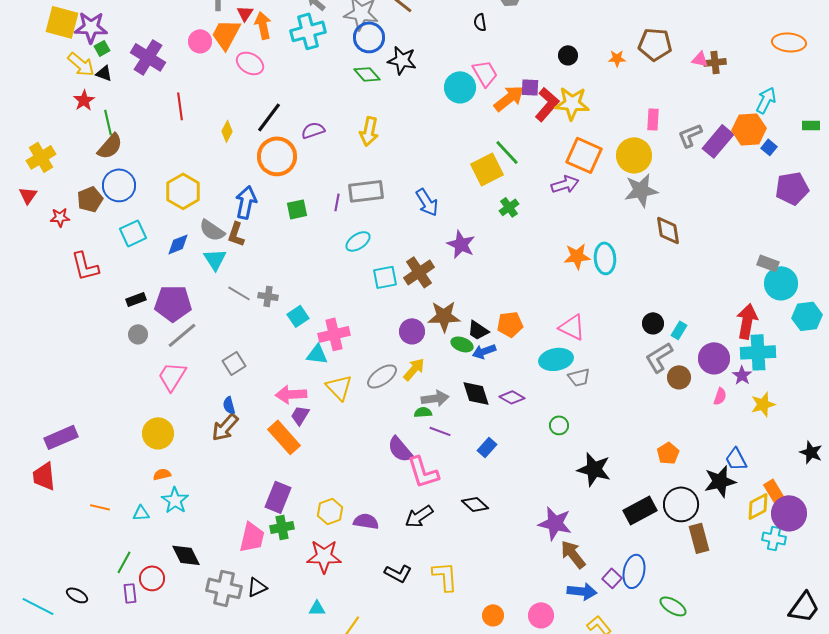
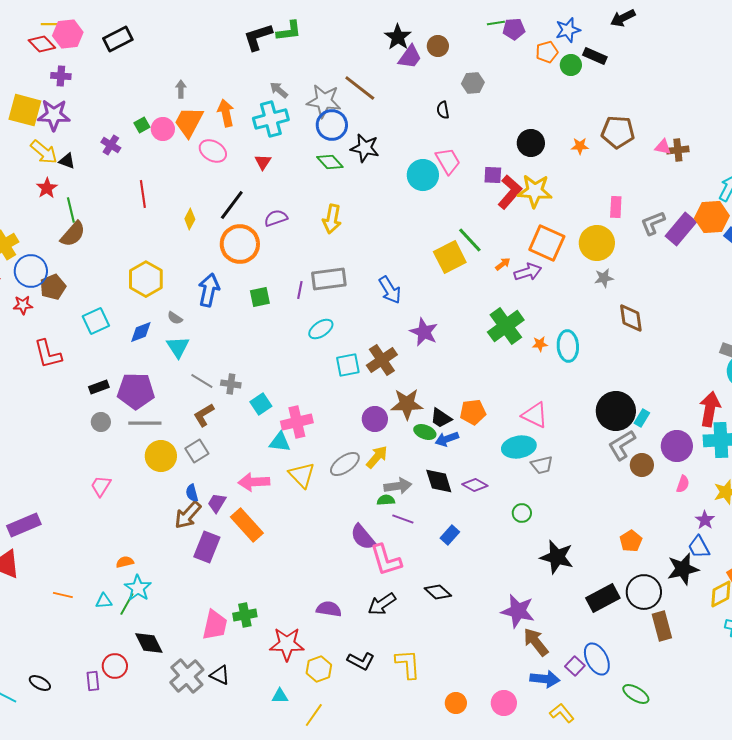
red triangle: (245, 13) -> (263, 162), moved
green square: (102, 48) -> (142, 125), moved
black circle: (568, 55) -> (531, 143), size x1.4
purple cross: (148, 57) -> (111, 145), size x0.6
orange arrow: (509, 98) -> (503, 264), moved, size x0.5
blue circle: (119, 185) -> (31, 271), moved
gray star: (641, 190) -> (604, 278), size x0.6
green cross: (509, 207) -> (506, 326), moved, size x1.8
gray semicircle: (212, 230) -> (175, 318), size x0.6
brown L-shape: (236, 234) -> (204, 415), moved, turned 40
orange star: (577, 256) -> (540, 344), size x0.6
black circle: (653, 323) -> (616, 411), size x1.8
gray line: (182, 335) -> (145, 423), turned 40
purple star: (742, 375) -> (705, 520), moved
pink trapezoid: (172, 376) -> (101, 486), moved, size x0.7
purple trapezoid: (300, 415) -> (217, 503), moved
yellow circle: (158, 433) -> (161, 456), moved
purple rectangle: (278, 497) -> (207, 547), moved
yellow hexagon: (330, 511) -> (319, 669), moved
green line: (124, 562) -> (127, 604), moved
blue ellipse: (634, 571) -> (597, 659), turned -40
black triangle: (257, 587) -> (220, 675), turned 50
gray cross: (224, 588) -> (187, 676), turned 36

